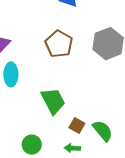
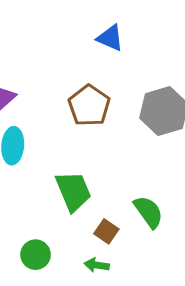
green semicircle: (103, 131) -> (148, 212), moved

